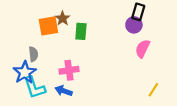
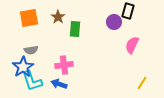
purple circle: (134, 25) -> (114, 22), moved
orange square: (48, 26) -> (29, 18), moved
gray semicircle: (33, 54) -> (31, 50), turned 88

